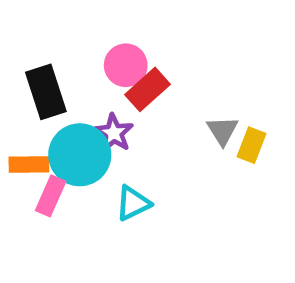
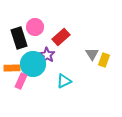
pink circle: (126, 65) -> (35, 27), moved
cyan triangle: (133, 203) -> (64, 81), moved

